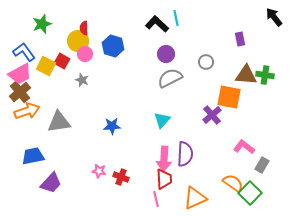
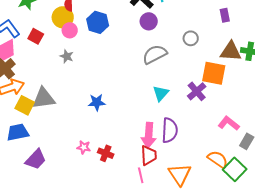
purple circle: (166, 54) -> (149, 21), moved
red square: (62, 61) -> (36, 36), moved
yellow square: (46, 66) -> (25, 105), moved
cyan triangle: (162, 120) -> (161, 93), moved
orange triangle: (195, 198) -> (180, 174), turned -40

